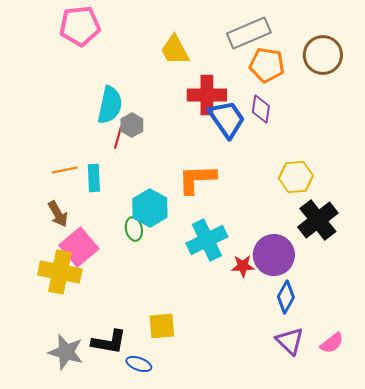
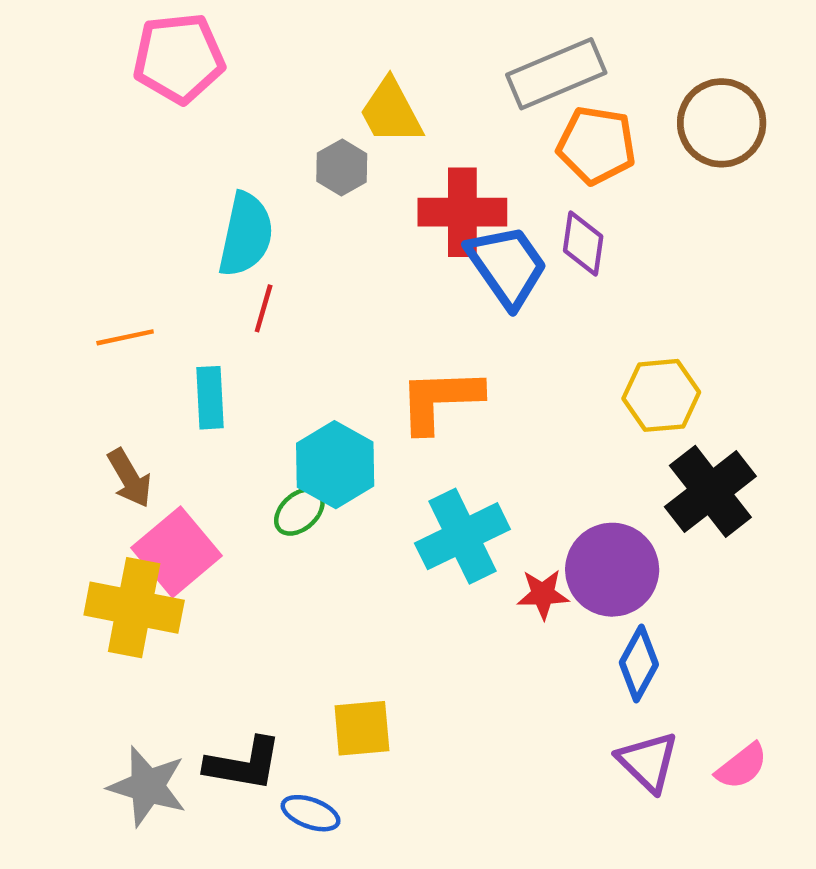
gray hexagon: (132, 125) -> (342, 168), moved
orange line: (65, 170) -> (125, 337), moved
green ellipse: (134, 229) -> (299, 512), turned 60

